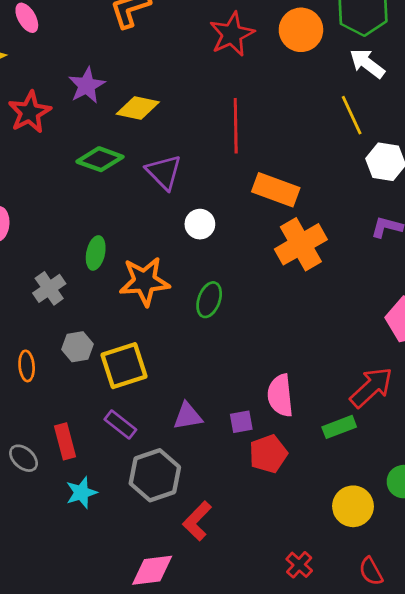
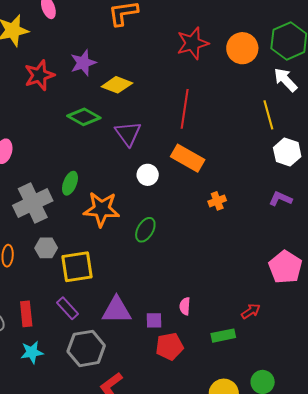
orange rectangle: (276, 190) -> (188, 158), moved
orange cross: (301, 244) -> (217, 201), size x0.5
gray cross: (49, 288) -> (33, 203), size x1.6
red arrow: (371, 387) -> (251, 311), size x0.6
pink semicircle: (280, 395) -> (185, 306), size x0.6
purple triangle: (188, 416) -> (117, 310), size x1.4

